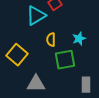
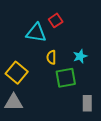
cyan triangle: (36, 16) -> (36, 33), turned 40
gray triangle: (36, 84) -> (14, 102), moved

